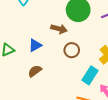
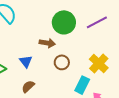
blue triangle: (35, 45) -> (26, 61), turned -32

